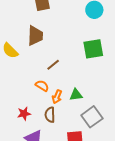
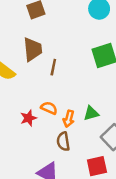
brown line: (53, 65) -> (53, 67), moved, turned -32
red star: (24, 114) -> (28, 118), moved

